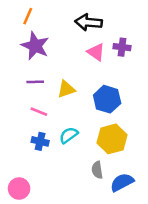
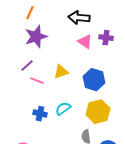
purple star: (35, 46) -> (36, 37), turned 30
purple line: (35, 82) -> (27, 66), moved, turned -40
pink line: (39, 112) -> (37, 81), moved

